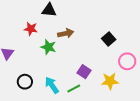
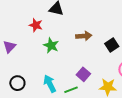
brown arrow: (66, 33) -> (84, 36), moved
black circle: (25, 82) -> (17, 83), moved

